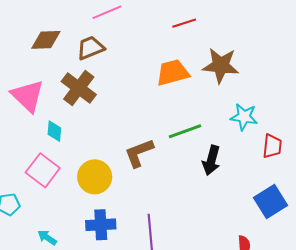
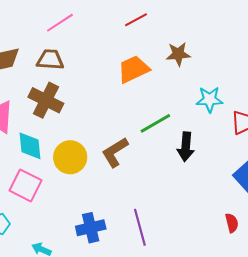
brown trapezoid: (90, 48) -> (50, 60), turned 36
brown star: (221, 65) -> (178, 54), size x0.7
cyan diamond: (54, 131) -> (30, 146), size x1.4
yellow circle: (95, 177) -> (70, 157), moved

